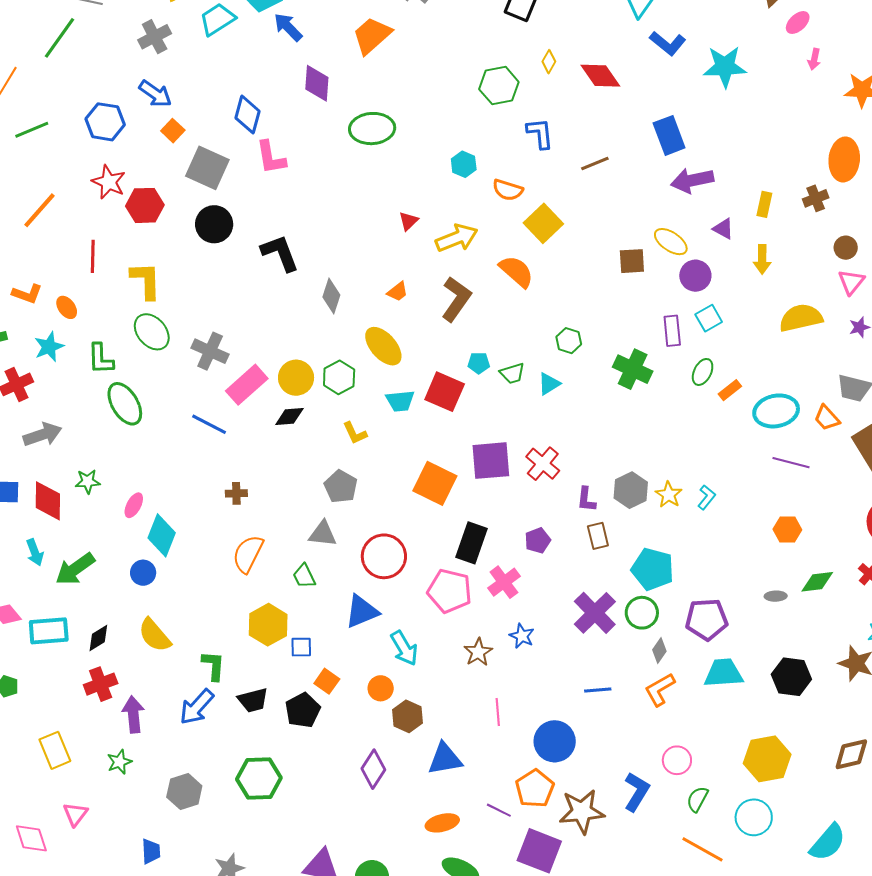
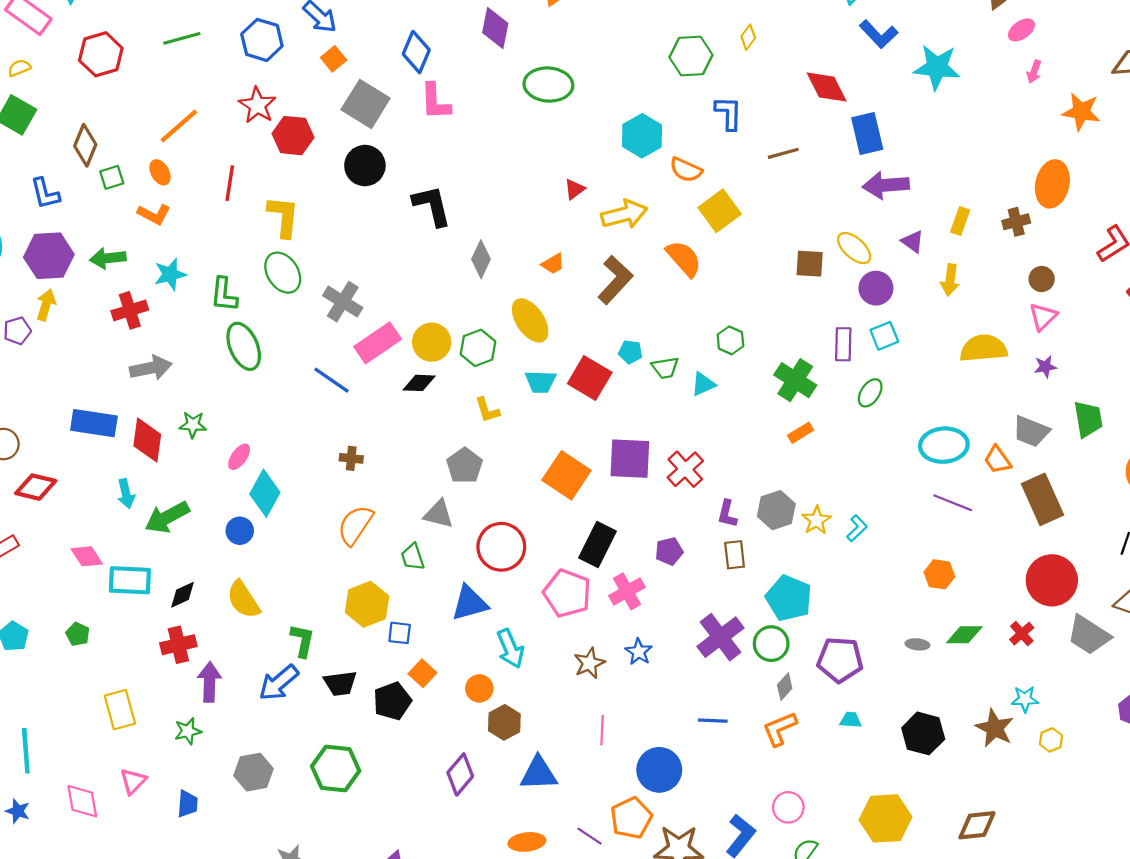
red diamond: (600, 76) -> (827, 87), moved
cyan hexagon: (464, 164) -> (642, 136), size x1.5
orange ellipse: (67, 307) -> (160, 172), moved
orange rectangle: (730, 390) -> (801, 433), moved
cyan trapezoid: (723, 673) -> (851, 720), size x0.5
blue trapezoid: (151, 851) -> (188, 804), moved

